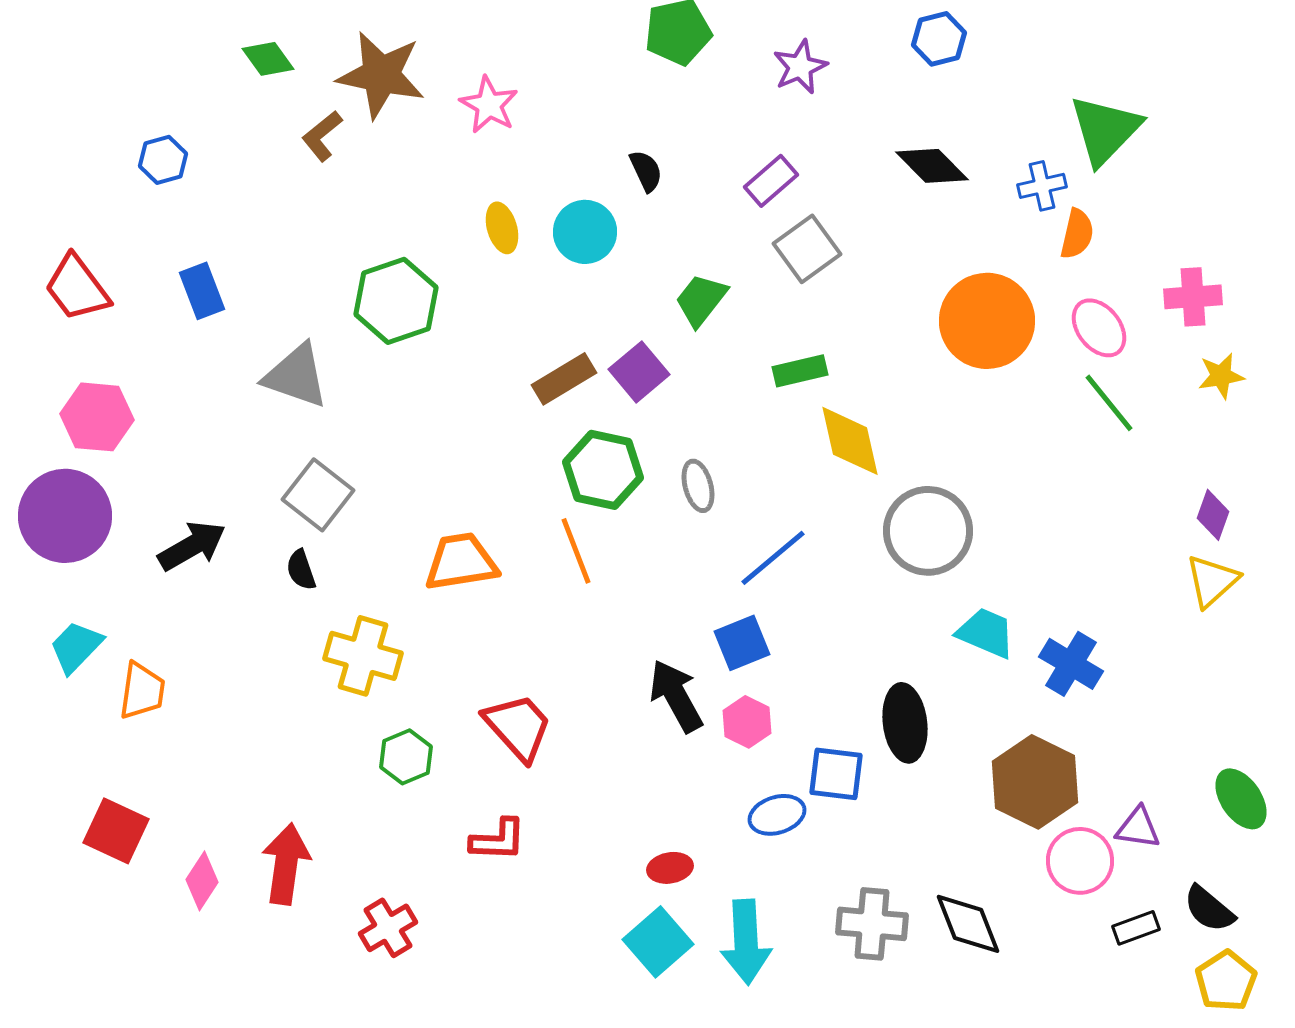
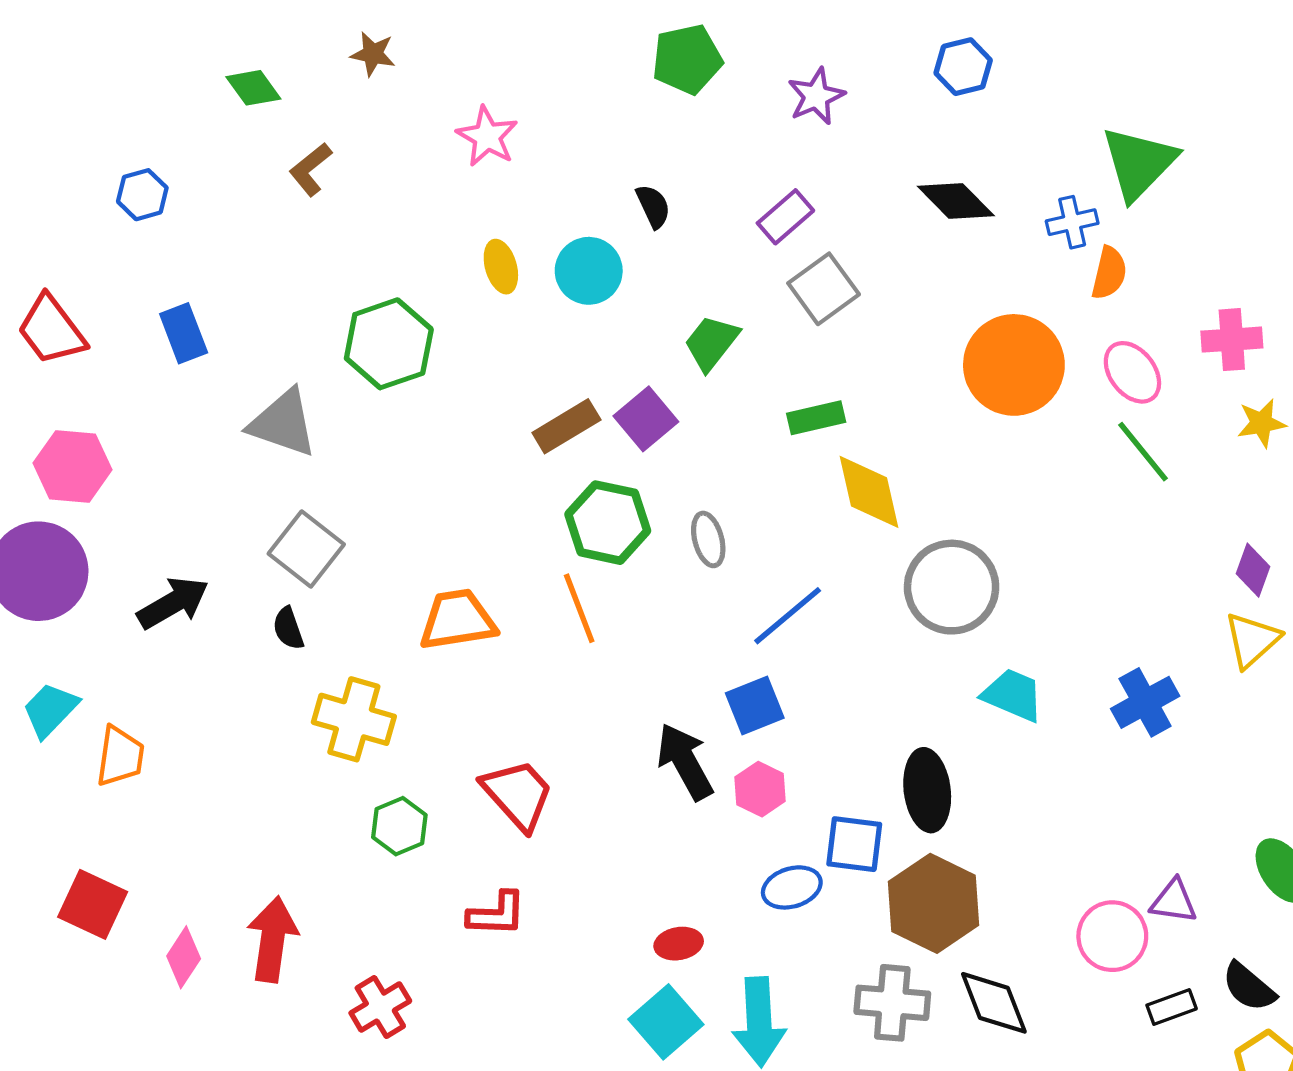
brown star: (381, 75) -> (373, 54), moved, size x0.5
blue cross: (1071, 664) -> (1145, 702), moved, turned 30
brown hexagon: (1035, 782) -> (934, 903), moved

